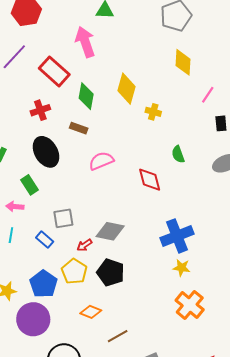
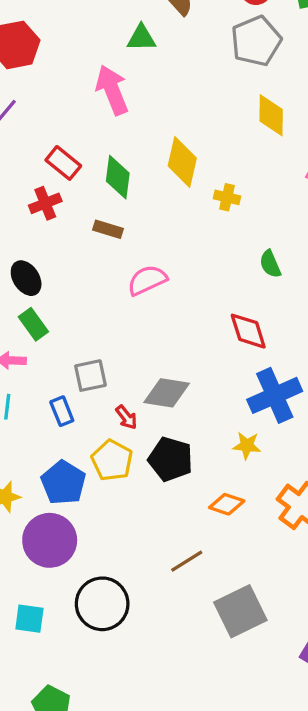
red rectangle: (54, 71) -> (63, 163), moved, size x0.7
black ellipse: (46, 152) -> (26, 278), moved, size x0.7
red diamond: (150, 180) -> (248, 331), moved
blue rectangle: (45, 240) -> (62, 411), turned 30
red arrow: (84, 245) -> (126, 417), turned -91
yellow star: (181, 268) -> (247, 445), moved
orange diamond: (91, 312) -> (227, 504), moved

